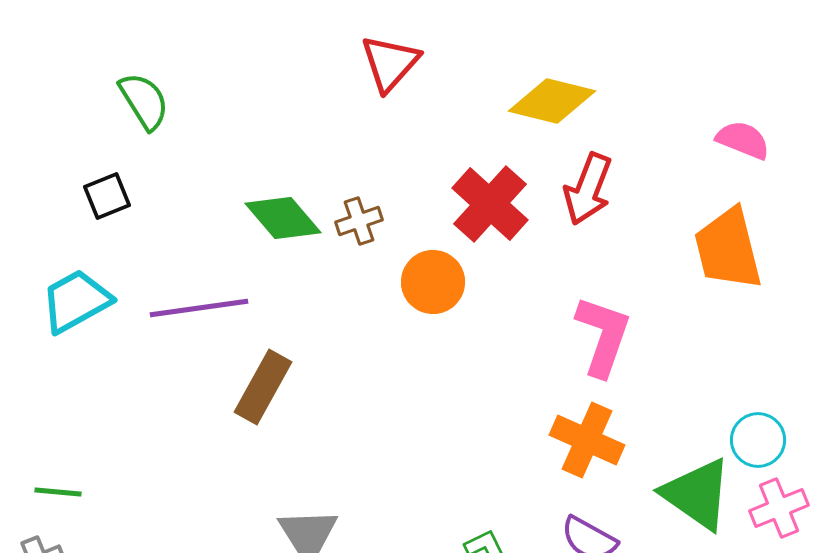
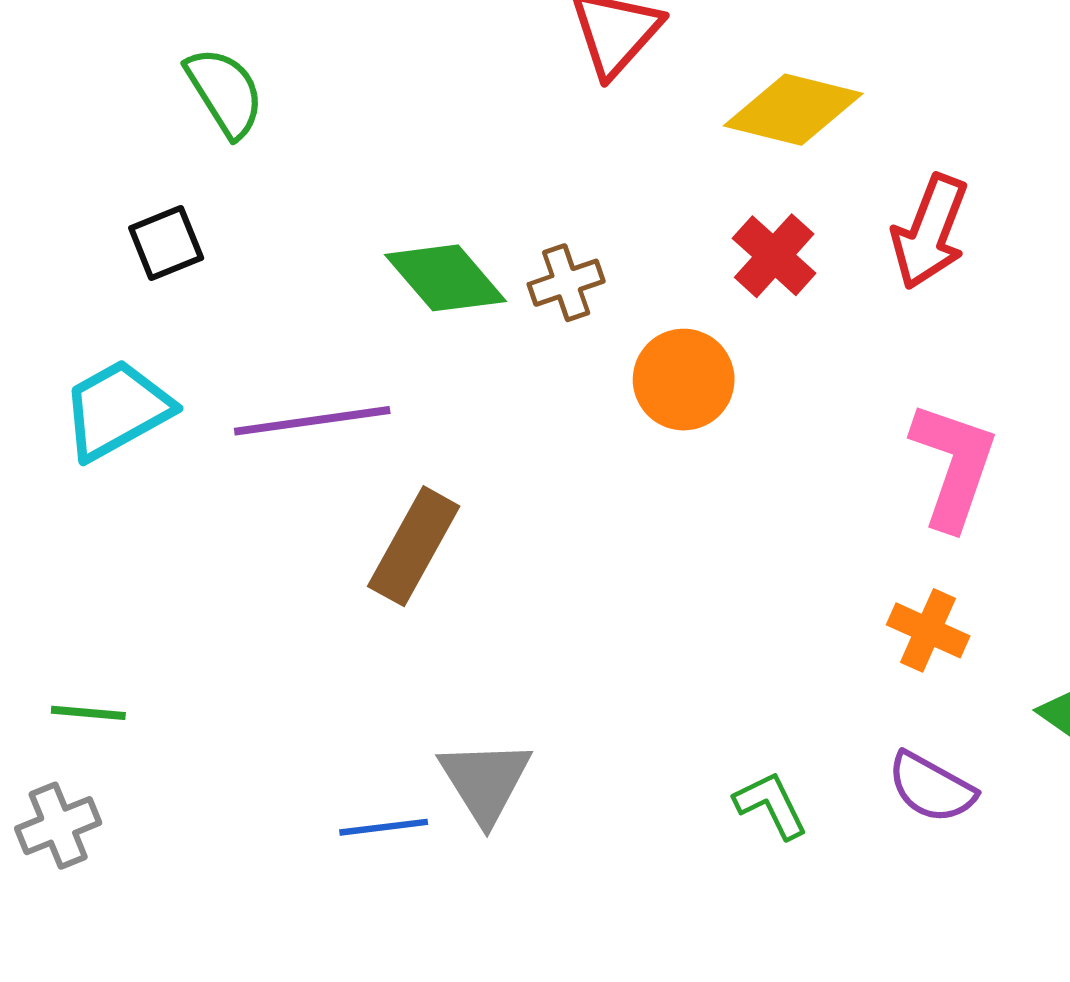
yellow diamond: (552, 101) -> (793, 110), moved
red cross: (490, 204) -> (774, 256), size x0.7
orange cross: (587, 440) -> (928, 630), size x0.7

